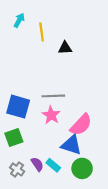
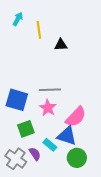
green square: (14, 137) -> (26, 129), moved
cyan rectangle: (53, 165) -> (50, 145), moved
gray cross: (17, 169) -> (16, 159), size x1.5

